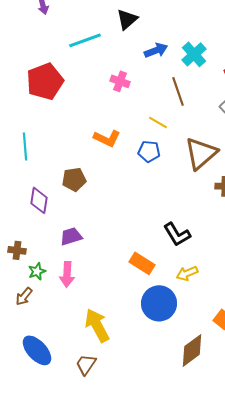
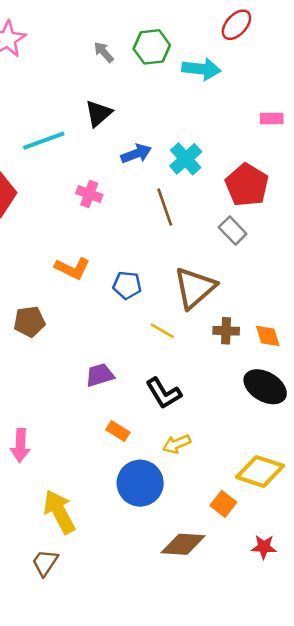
yellow line: (158, 122) -> (162, 331), moved
purple trapezoid: (71, 236) -> (100, 375), moved
orange rectangle: (142, 263) -> (118, 431), size x0.7
brown diamond: (192, 350) -> (183, 544), turned 40

